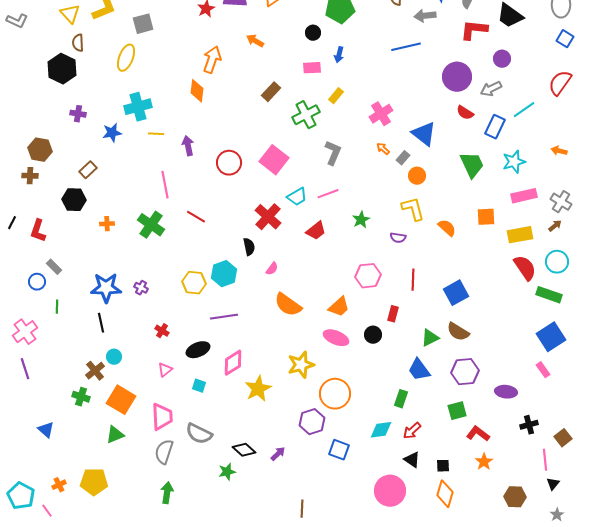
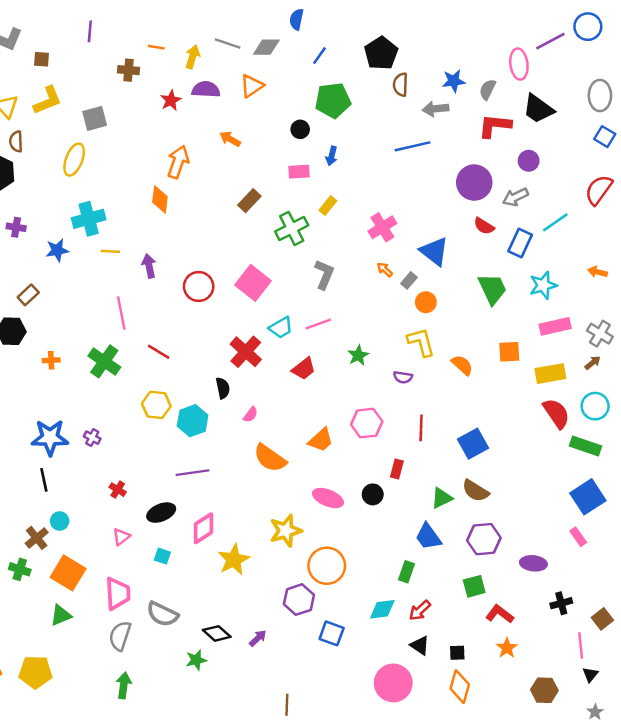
yellow hexagon: (194, 283) -> (156, 405), moved
orange trapezoid: (339, 307) -> (321, 440), moved

